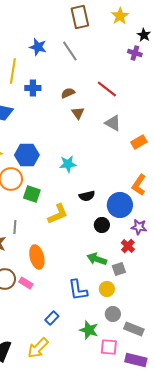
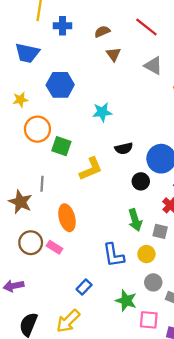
blue hexagon: (27, 155) -> (60, 85), moved
green arrow: (97, 259) -> (135, 220), turned -126
gray square: (119, 269) -> (160, 231), turned 32

